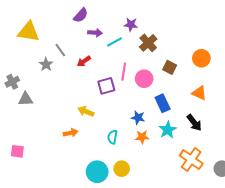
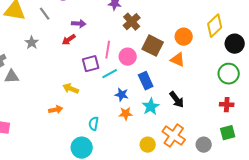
purple arrow: (95, 33) -> (79, 24), moved
cyan line: (114, 42) -> (110, 74), moved
gray line: (60, 50) -> (45, 14), moved
brown square: (170, 67) -> (153, 46), size x1.5
orange triangle: (199, 93) -> (178, 60), moved
cyan semicircle: (112, 137) -> (94, 124), moved
yellow circle: (122, 169) -> (148, 145), moved

